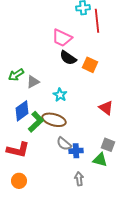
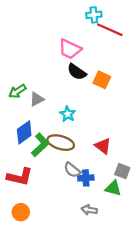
red line: (97, 21) -> (110, 30), turned -60
red triangle: (106, 108) -> (103, 146), moved
gray arrow: (79, 179) -> (89, 210), turned -72

